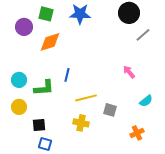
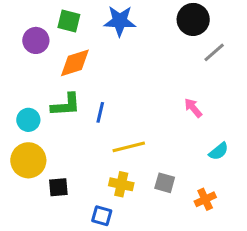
green L-shape: (44, 88) -> (66, 105), moved
yellow circle: (19, 107) -> (28, 160), size x1.5
gray square: (110, 110) -> (165, 183), moved
blue square: (45, 144) -> (102, 216), moved

